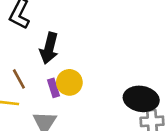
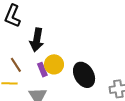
black ellipse: (141, 99) -> (84, 75), moved, turned 55

